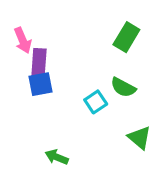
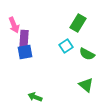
green semicircle: (123, 87) -> (87, 54), moved
cyan square: (96, 102) -> (66, 46), moved

